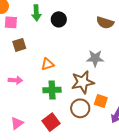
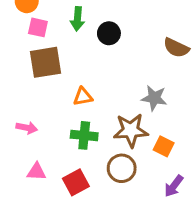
brown square: (19, 45) -> (46, 62), size x1.6
pink arrow: (15, 80) -> (27, 128), moved
orange square: (101, 101) -> (164, 146), moved
pink triangle: (17, 123) -> (37, 172), moved, turned 32

